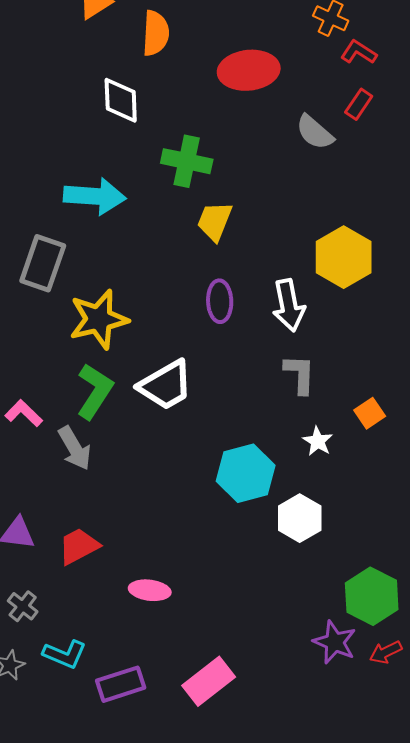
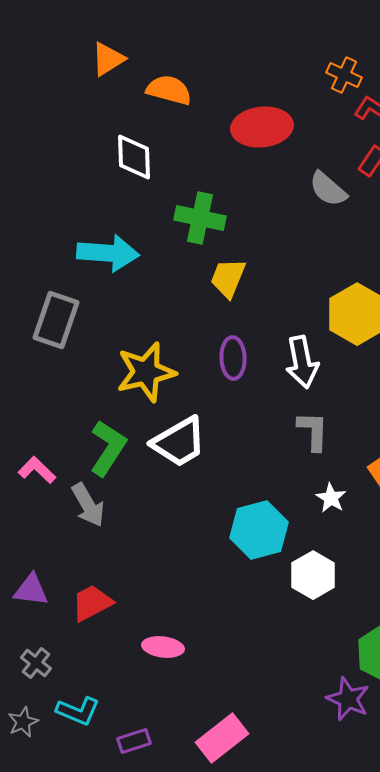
orange semicircle: (156, 33) -> (169, 90), turned -78
yellow star: (99, 319) -> (146, 372), moved
purple rectangle: (121, 684) -> (134, 741), size x0.7

